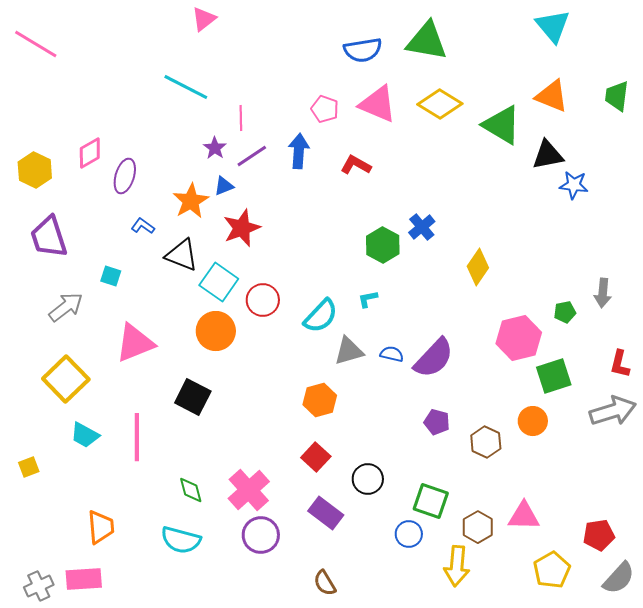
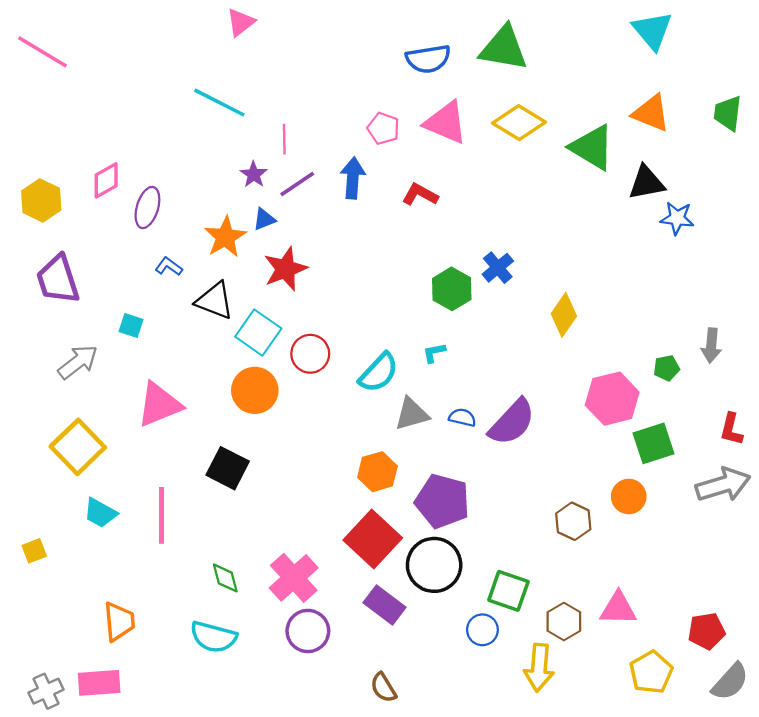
purple pentagon: (437, 422) -> (442, 501), moved, size x1.8
red square: (316, 457) -> (373, 539), size x1.6
black circle: (368, 479) -> (434, 565), size x1.5

